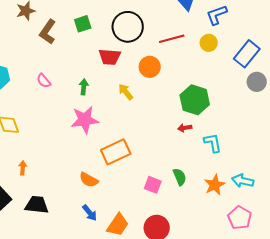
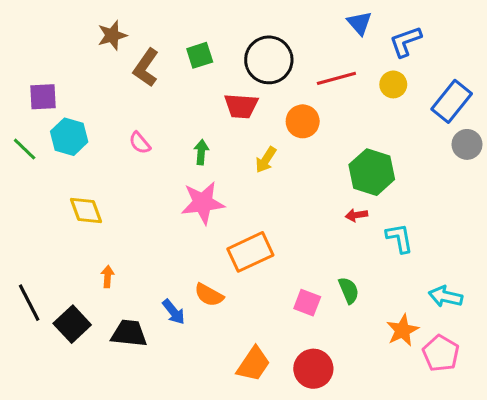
yellow arrow: (126, 92) -> (266, 160), turned -108
orange star: (215, 185) -> (402, 330), moved
blue arrow: (90, 213) -> (174, 312), moved

